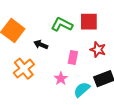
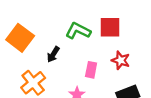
black arrow: (41, 45) -> (53, 54), turned -80

